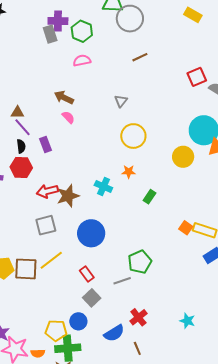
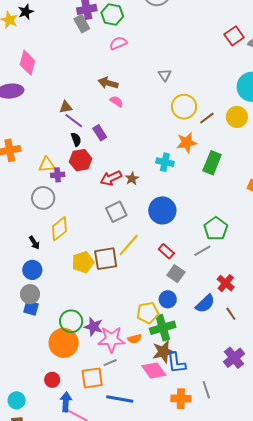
brown line: (140, 57) -> (207, 118), moved
orange star: (129, 172) -> (187, 143), size x1.5
brown star: (68, 196) -> (132, 179), size x0.6
green rectangle: (150, 197) -> (212, 163), size x1.6

